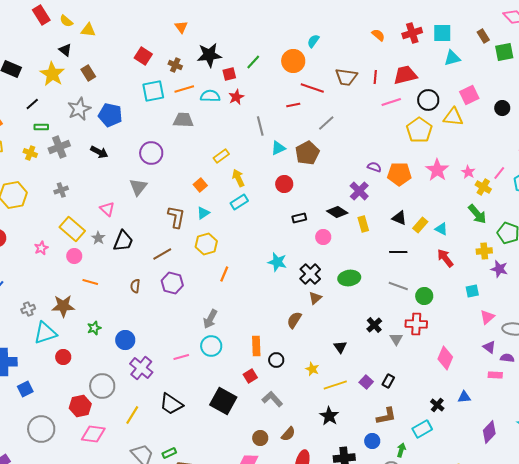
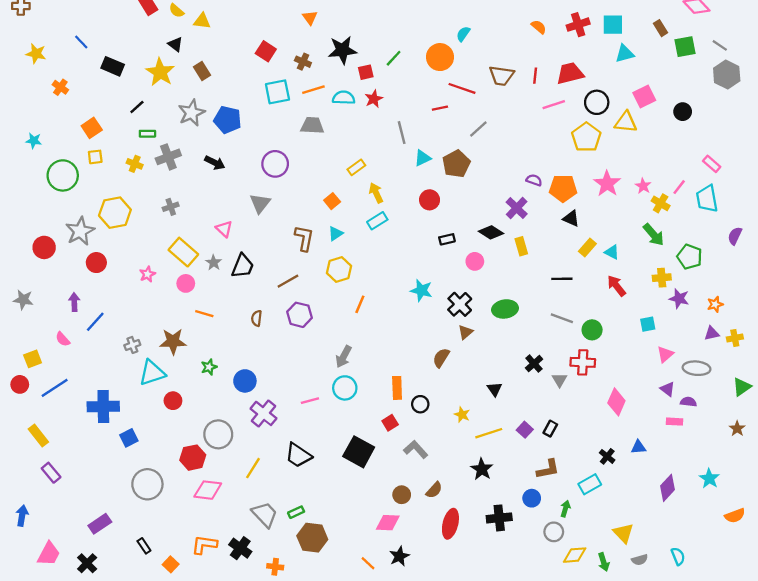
black triangle: (399, 218) -> (571, 218), moved

